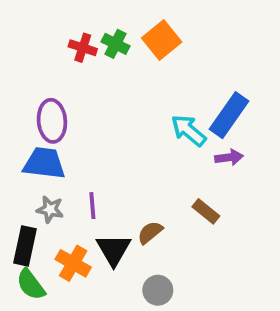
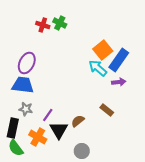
orange square: (162, 40) -> (103, 50), moved
purple ellipse: (52, 121) -> (27, 63), turned 30
purple line: (92, 206) -> (48, 115), moved, turned 40

